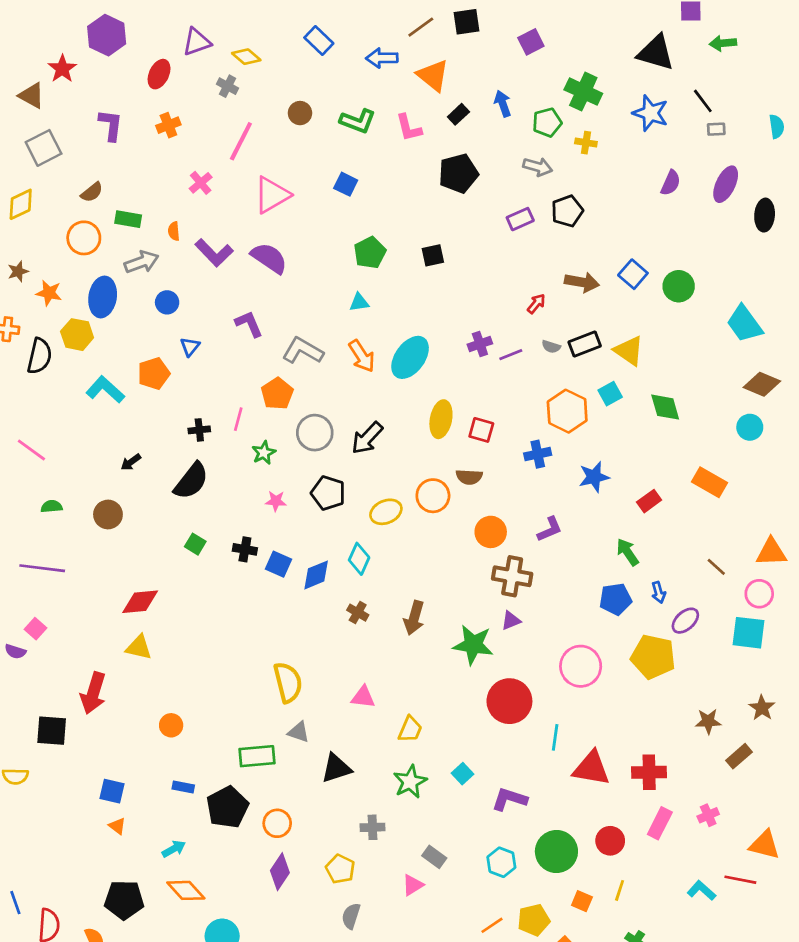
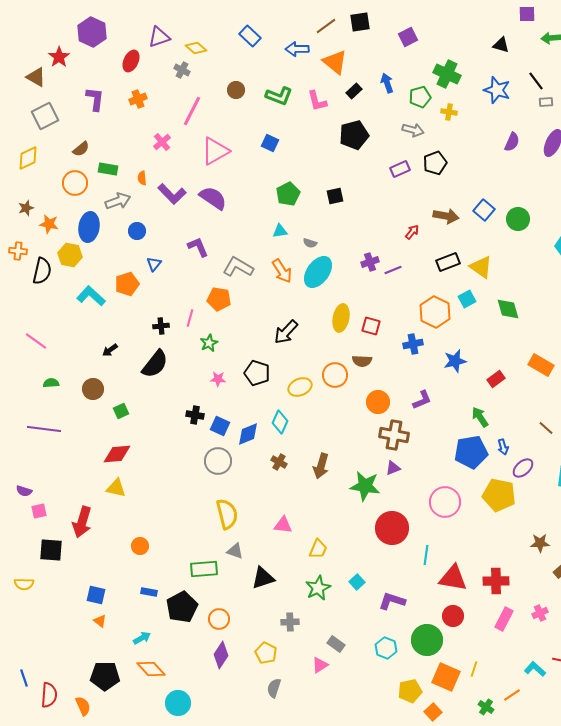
black triangle: (656, 53) -> (501, 45), size x0.6
gray semicircle: (551, 347) -> (310, 243), moved
orange pentagon: (277, 394) -> (219, 299), turned -30
gray circle: (315, 433) -> (218, 461), moved
green square: (195, 544) -> (121, 411), moved, turned 35
blue pentagon: (616, 599) -> (471, 452), size x1.4
pink square: (35, 629) -> (39, 511), moved, turned 35
red circle: (610, 841) -> (453, 616), moved
orange square: (582, 901) -> (446, 677), size x1.8
orange line: (492, 925) -> (512, 695), moved

